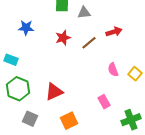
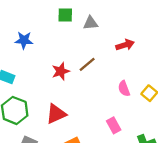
red star: (63, 38) -> (61, 71), moved
brown line: (89, 43) -> (87, 64), moved

